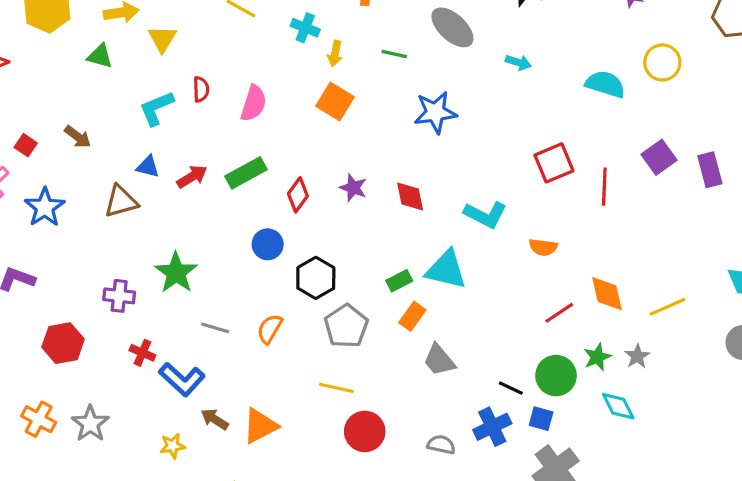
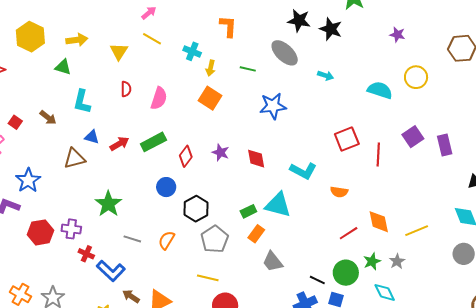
yellow triangle: (162, 39) -> (119, 51), moved
cyan L-shape: (156, 108) -> (82, 102), moved, turned -55
blue star: (45, 207) -> (28, 180), moved
purple cross: (119, 296) -> (71, 229), moved
red hexagon: (63, 343) -> (40, 232), moved

